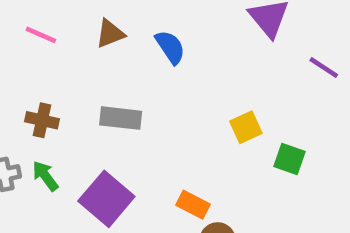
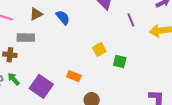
purple line: (324, 67) -> (131, 20), turned 40
gray rectangle: (121, 118) -> (26, 38), moved
orange rectangle: (193, 205) -> (74, 76), moved

